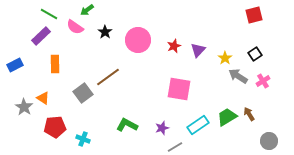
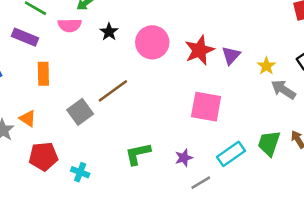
pink semicircle: (75, 27) -> (70, 25), turned -36
purple rectangle: (41, 36) -> (25, 37), turned 66
red star: (174, 46) -> (199, 50), size x1.6
green trapezoid: (227, 117) -> (269, 143), turned -40
green L-shape: (127, 125) -> (138, 154), turned -40

